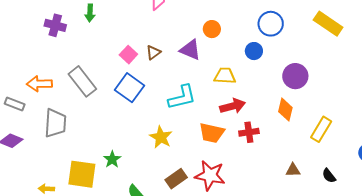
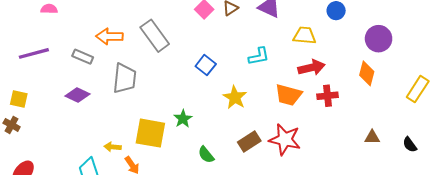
blue square: (129, 88) -> (206, 65), moved, size x0.7
cyan L-shape: (182, 97) -> (259, 56), size x0.7
yellow rectangle: (321, 129) -> (418, 89), moved

